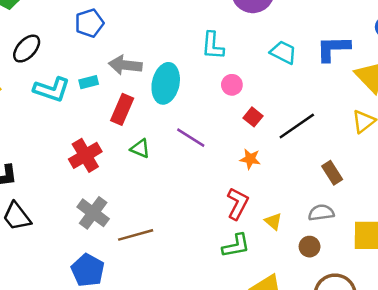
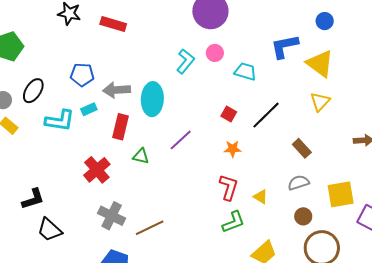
blue pentagon: (89, 23) -> (82, 75), moved, turned 30
cyan L-shape: (213, 46) -> (185, 61), turned -135
cyan trapezoid: (283, 52) -> (245, 72), moved
pink circle: (232, 85) -> (215, 53), moved
purple line: (191, 138) -> (181, 140), turned -65
brown circle: (310, 247) -> (303, 216), moved

